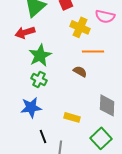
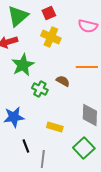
yellow cross: (80, 27) -> (51, 37), moved
orange line: (93, 51) -> (87, 67), moved
green cross: (39, 79) -> (40, 89), moved

